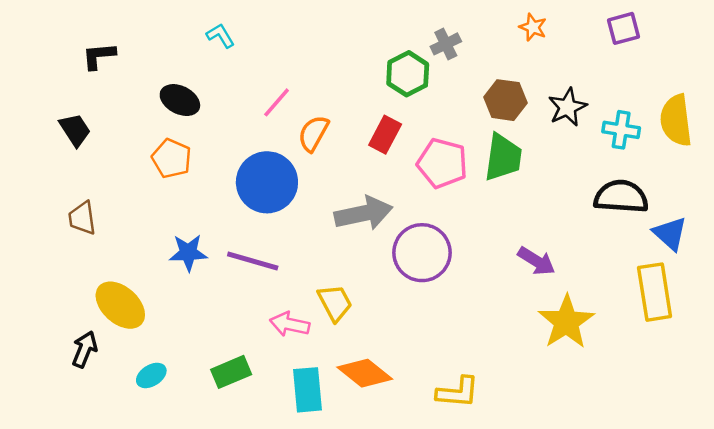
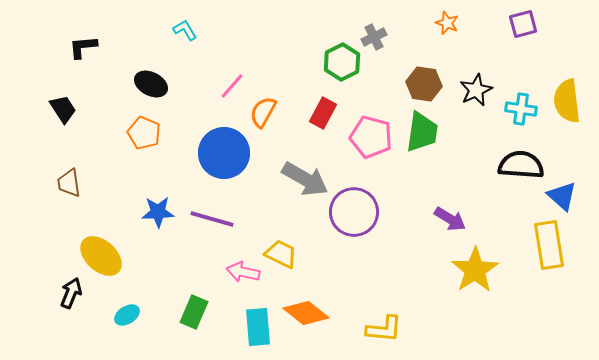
gray arrow: (364, 213) -> (305, 179), turned 42
yellow trapezoid: (335, 303) -> (281, 254), turned -36
green rectangle: (231, 372) -> (194, 312), turned -44

